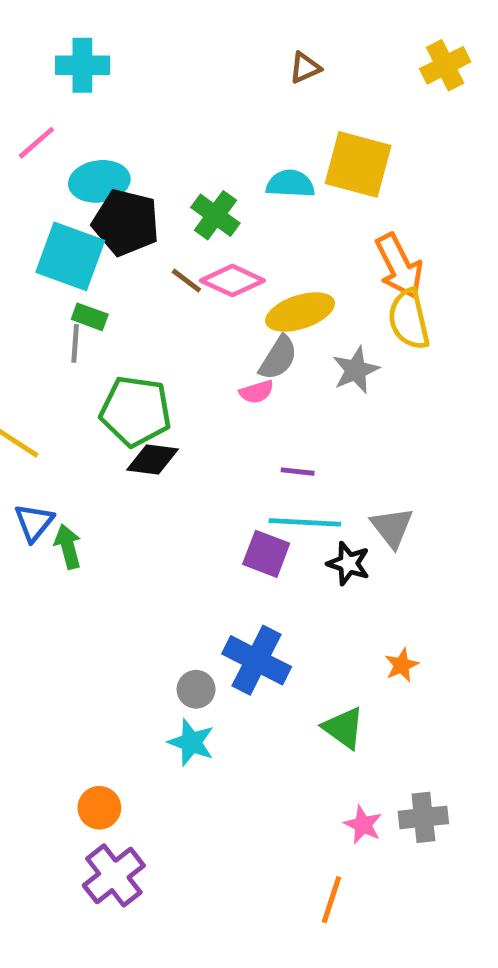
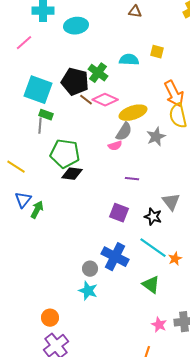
brown triangle: (305, 68) -> (135, 12), turned 32
yellow square: (358, 164) -> (157, 52), size x0.5
cyan ellipse: (99, 181) -> (76, 26), moved
black pentagon: (126, 222) -> (75, 82), moved
cyan line: (305, 522) -> (153, 248), moved, turned 32
green arrow: (68, 547) -> (37, 210), turned 42

